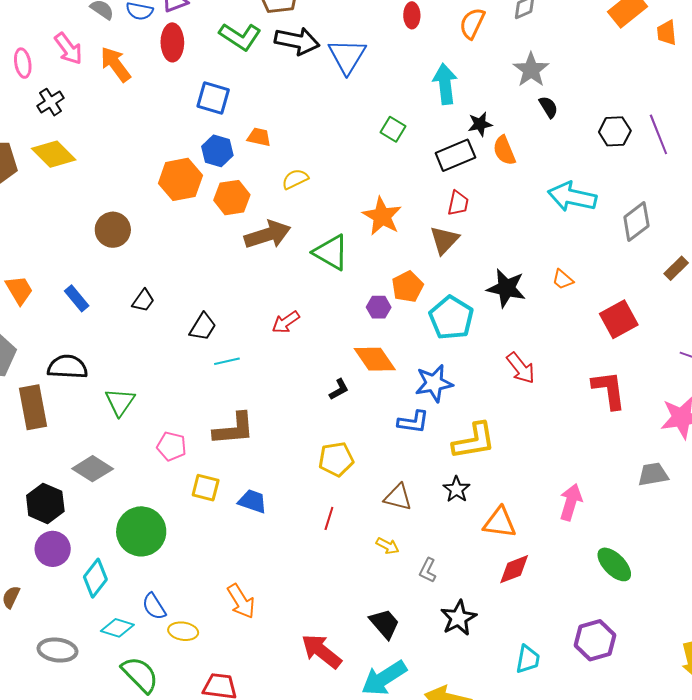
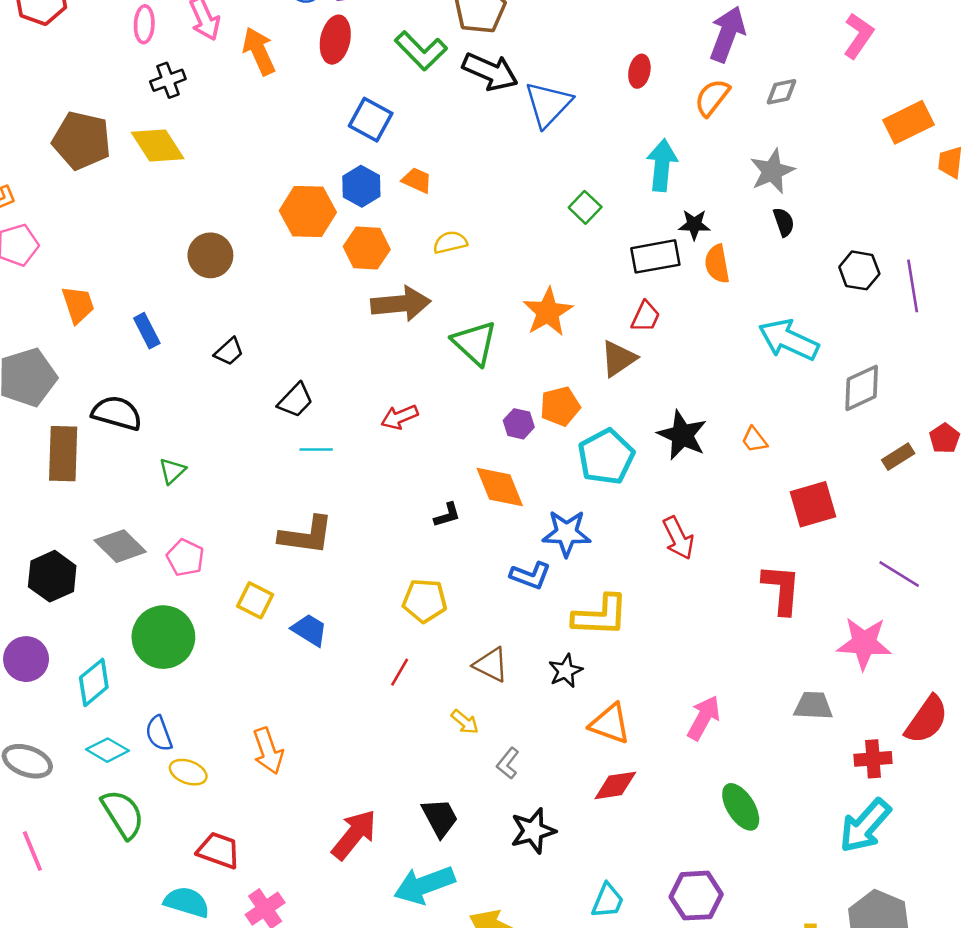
green triangle: (120, 402) -> (172, 471), size x0.7
pink pentagon: (171, 446) -> (185, 558), moved
purple circle: (53, 549) -> (26, 659), moved
red arrow: (321, 651) -> (354, 835), turned 78

